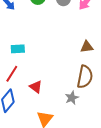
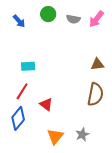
gray star: (72, 98) -> (82, 135), moved

